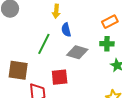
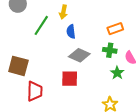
green line: (44, 44) -> (41, 25), moved
red square: (60, 77) -> (70, 79), moved

